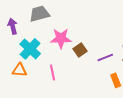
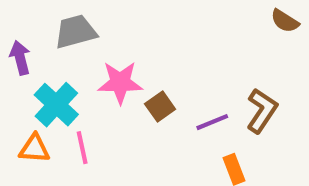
pink line: (53, 73) -> (82, 148), moved

